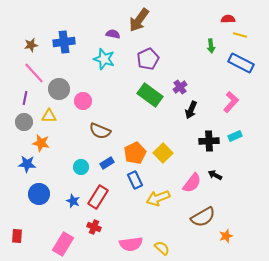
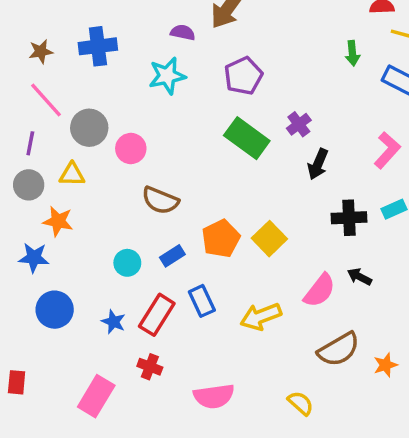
cyan star: (104, 59) -> (167, 76), turned -30
blue rectangle: (135, 180) -> (202, 301), moved
orange star: (226, 236) -> (385, 365), moved
yellow semicircle: (162, 248) -> (301, 403), moved

